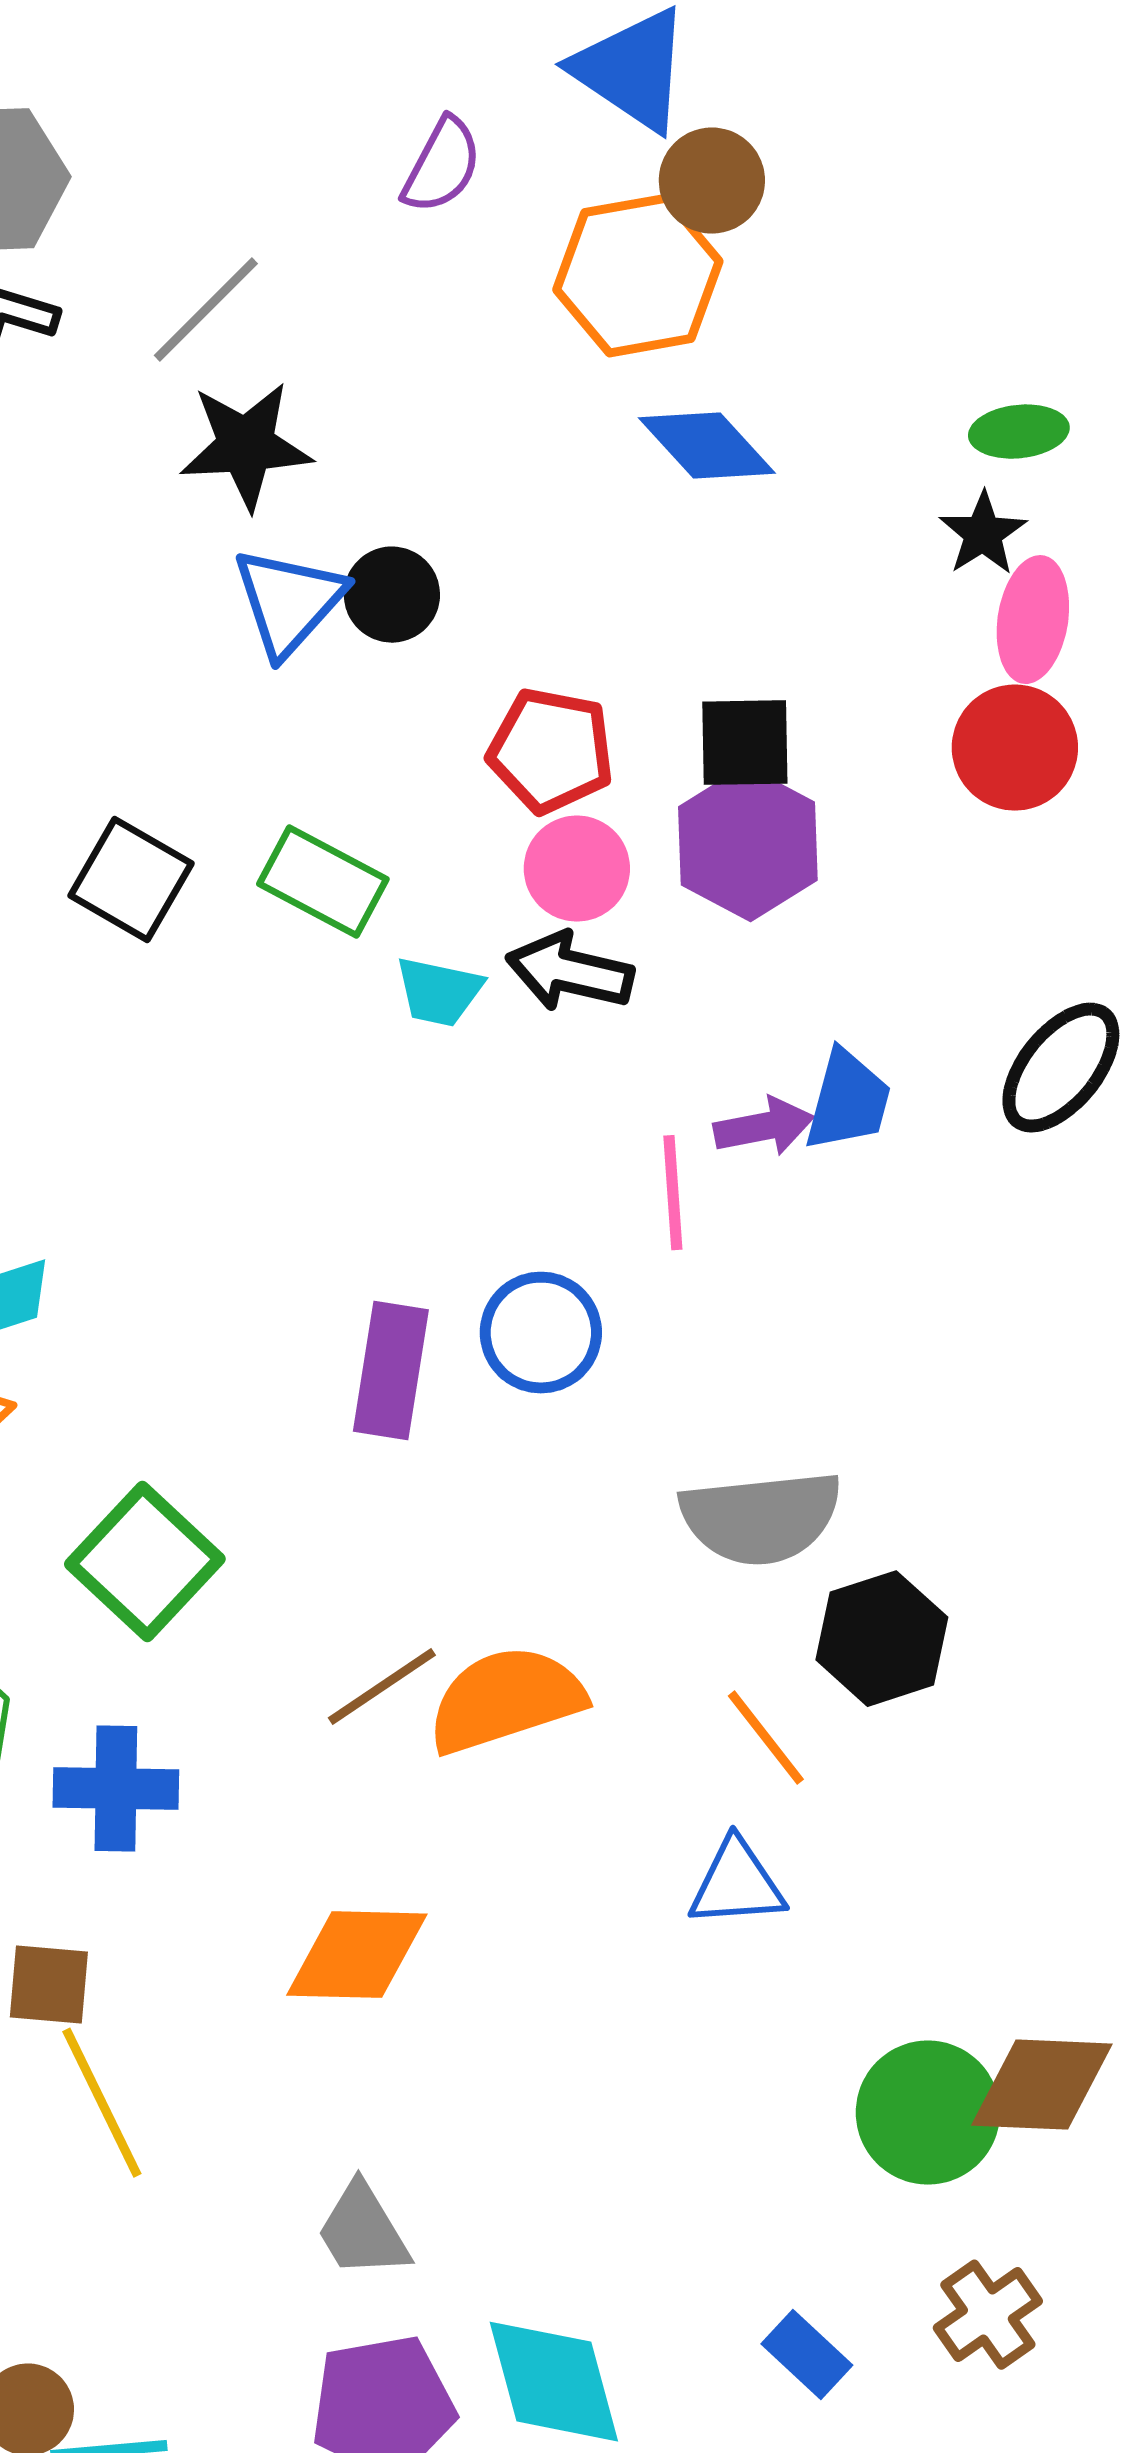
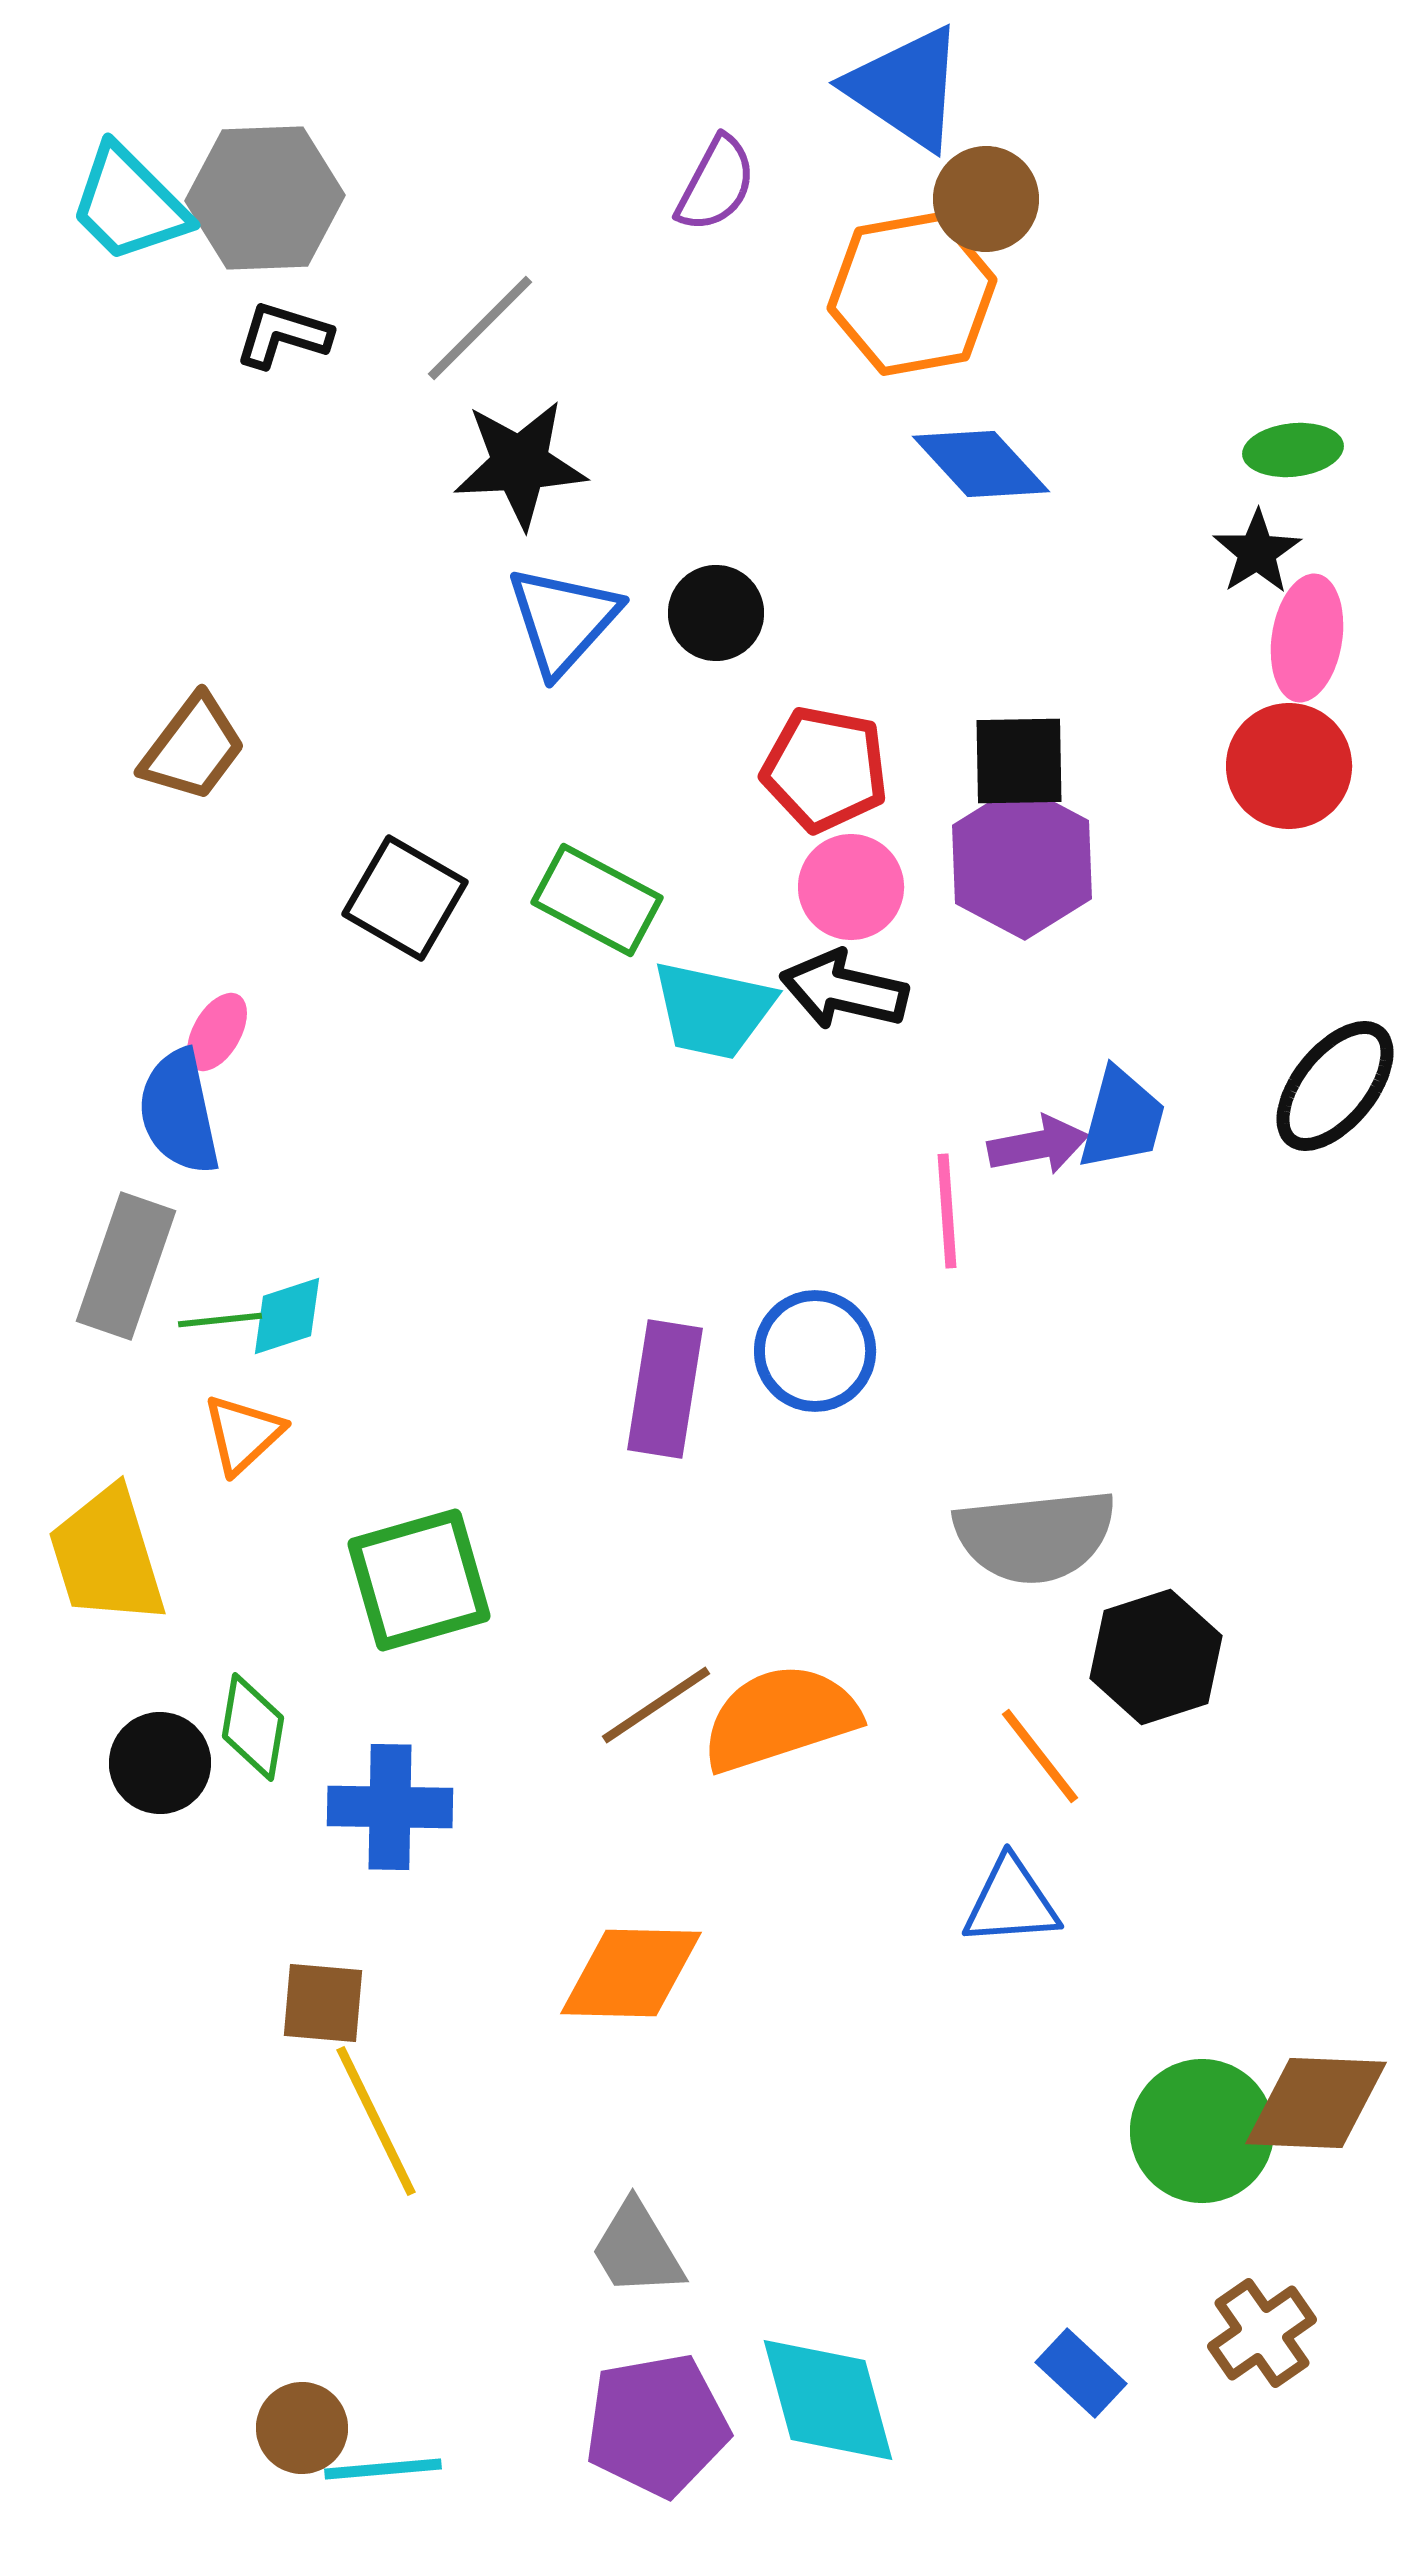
black circle: (392, 595) -> (716, 613), moved
cyan trapezoid: (439, 992) -> (713, 1010), size x1.4
green square: (145, 1562) -> (419, 1580), turned 31

